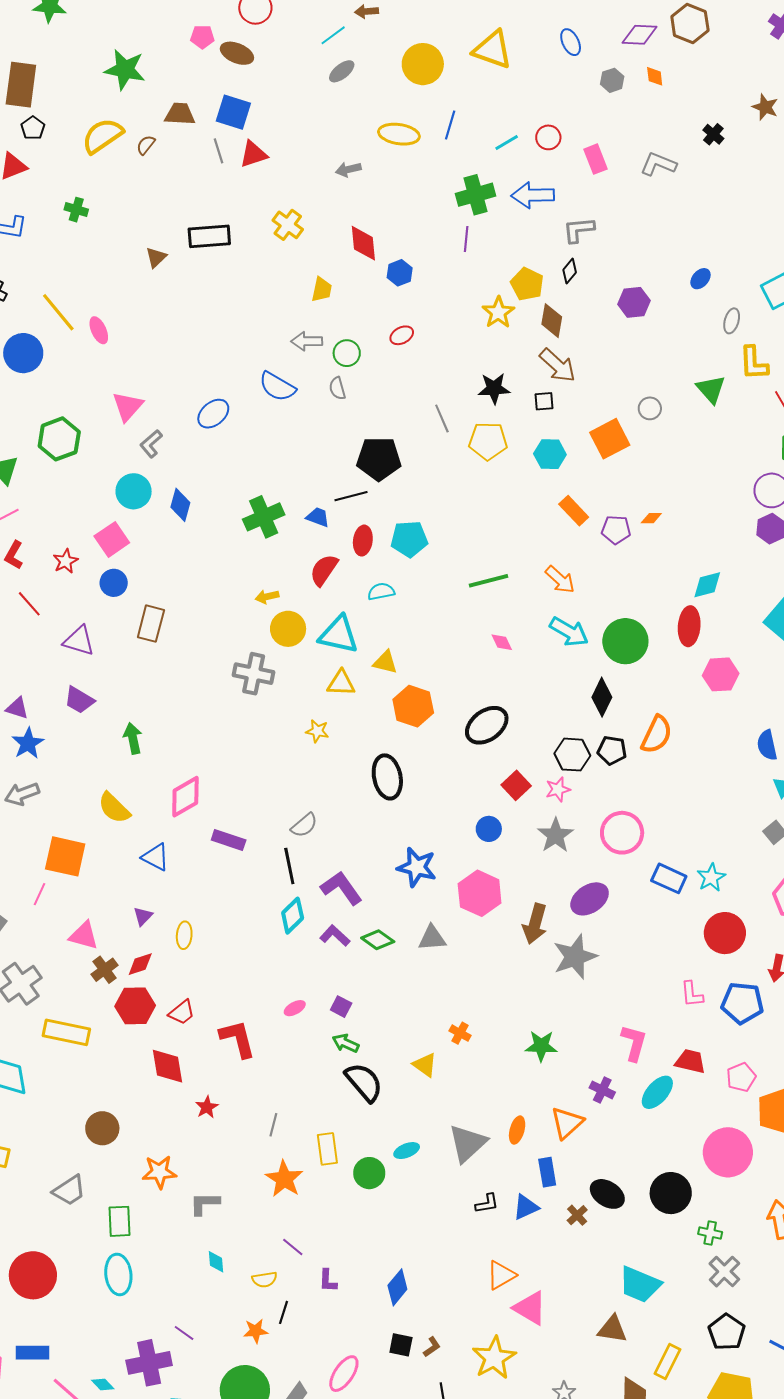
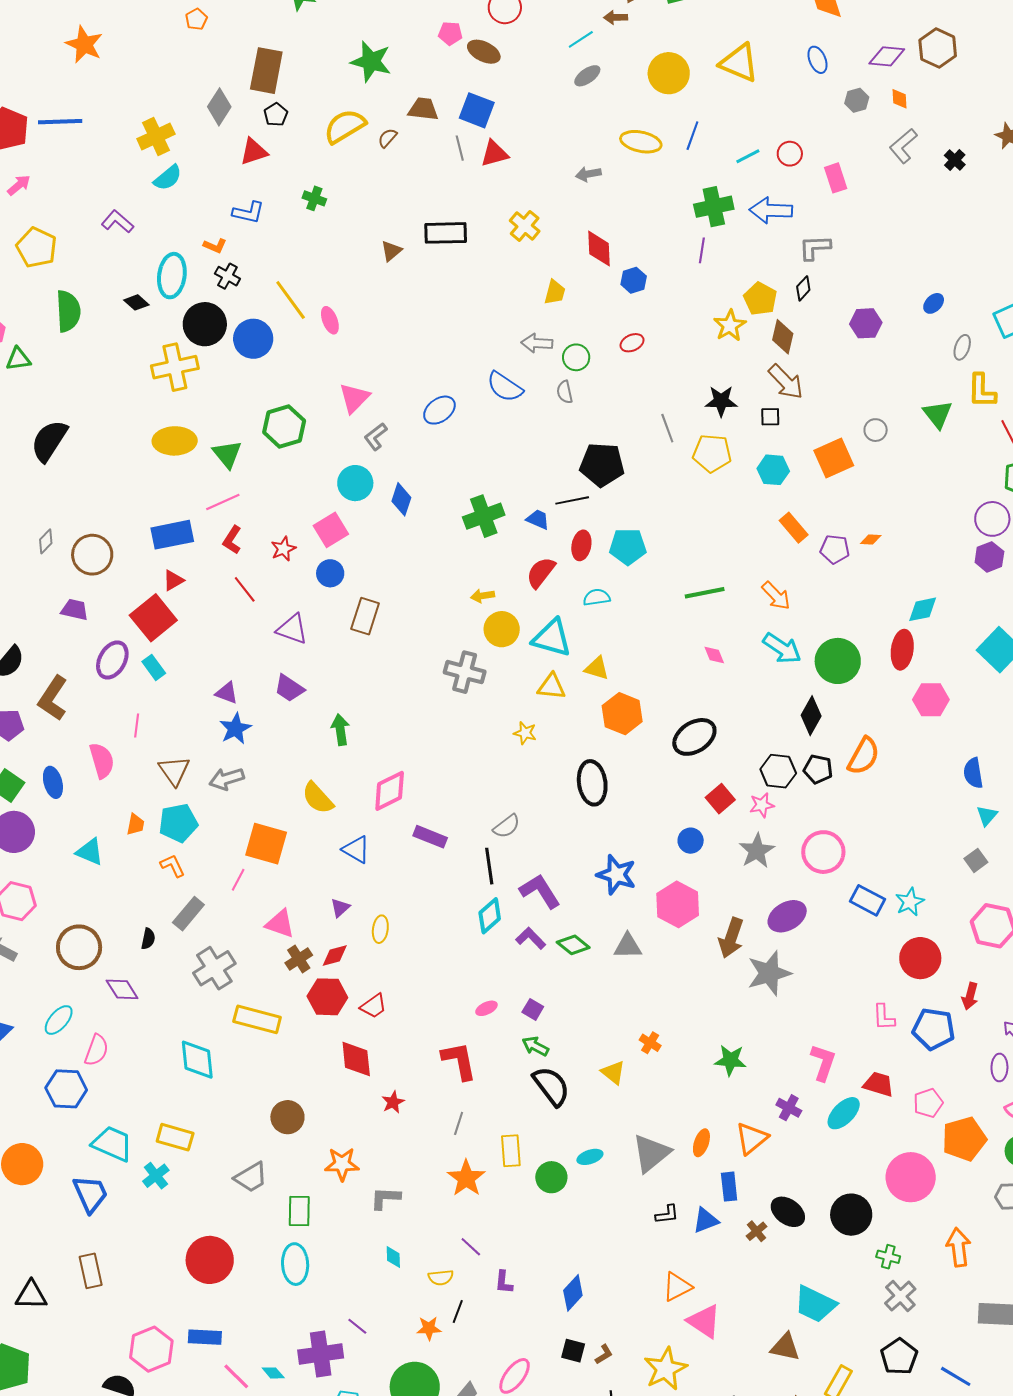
gray L-shape: (658, 164) -> (903, 146), moved, turned -66
red L-shape: (238, 1039) -> (459, 1061), moved

